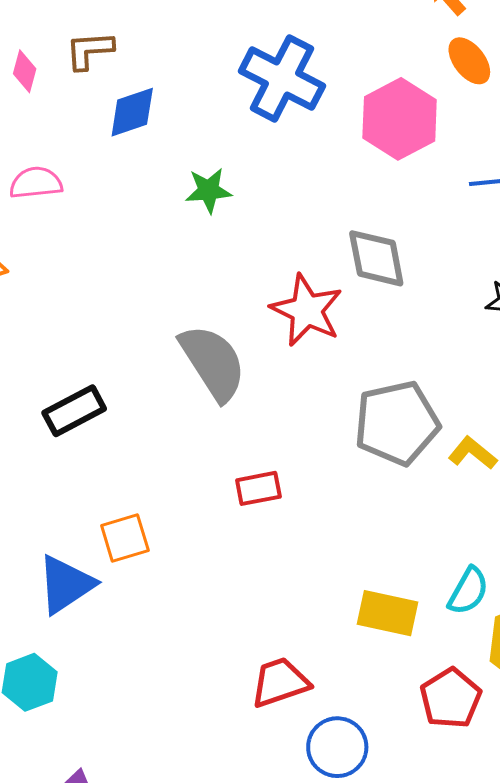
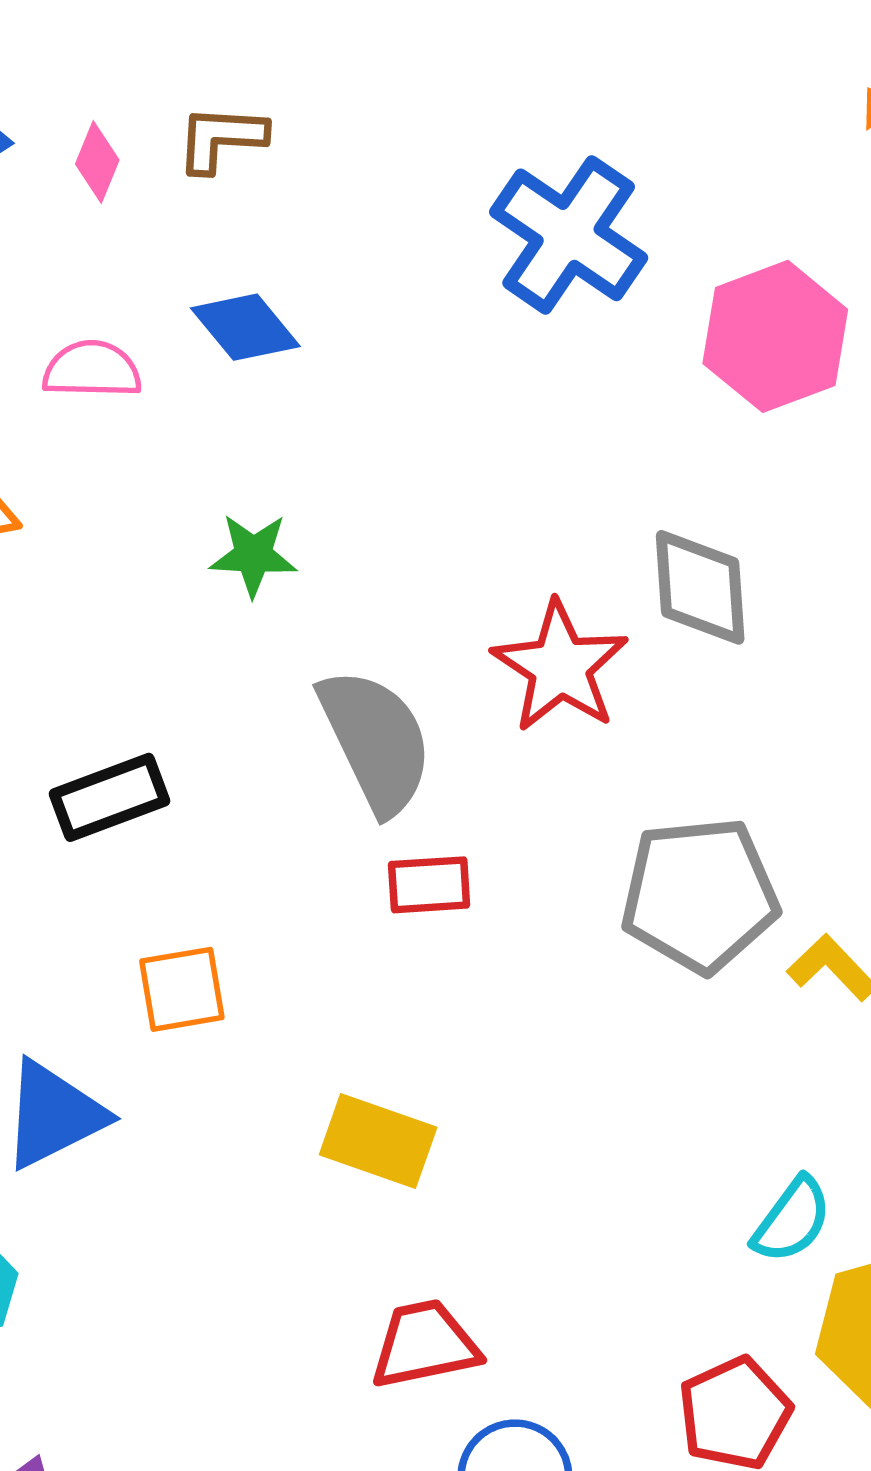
blue diamond: (132, 112) -> (245, 327), moved, turned 62
green star: (209, 190) -> (253, 555), moved
red rectangle: (258, 488) -> (429, 885), moved
orange square: (125, 538) -> (182, 989), moved
yellow rectangle: (388, 613) -> (378, 1141), moved

